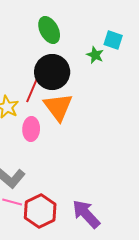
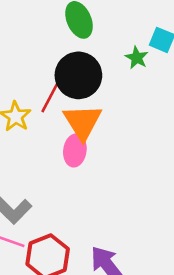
pink ellipse: (31, 129) -> (75, 150), moved

